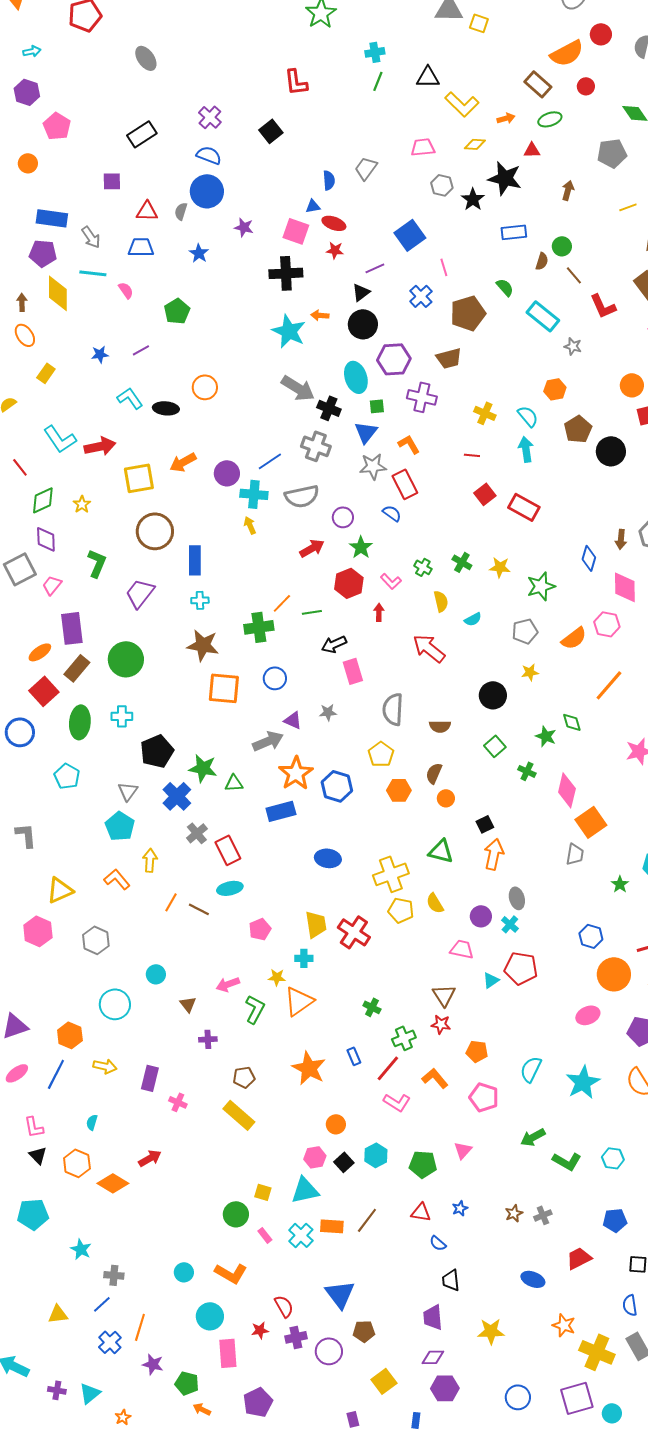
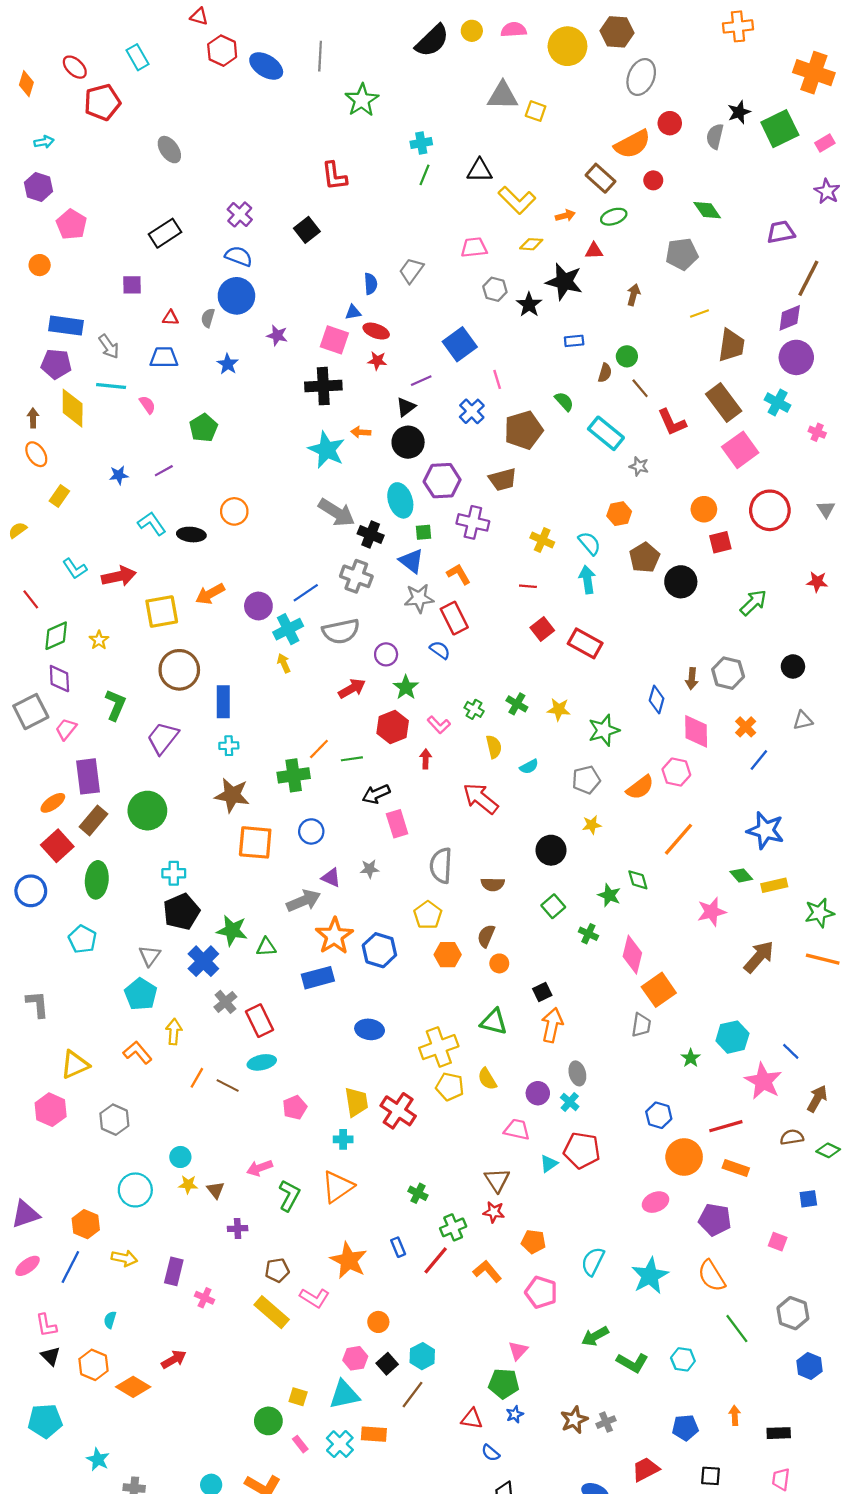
red triangle: (147, 211) -> (170, 318), size x0.7
blue rectangle: (514, 232) -> (574, 341), size x0.7
blue triangle: (366, 432) -> (411, 561), turned -30
cyan L-shape: (60, 439) -> (75, 569), size x0.7
cyan cross: (254, 494) -> (288, 629), turned -32
cyan cross: (122, 716) -> (174, 873), moved
yellow star: (277, 977) -> (188, 1184), moved
pink L-shape: (397, 1102) -> (315, 1298), moved
green pentagon: (423, 1164) -> (504, 1384), moved
brown star: (514, 1213) -> (574, 1420), size x1.4
brown line: (367, 1220) -> (412, 1395), moved

